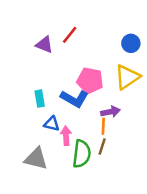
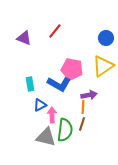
purple triangle: (44, 45) -> (24, 38), moved
blue triangle: (52, 124) -> (40, 105), turned -40
gray triangle: (36, 159) -> (46, 137), moved

